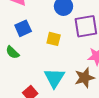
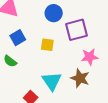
brown star: (85, 78) -> (80, 78), turned -30

